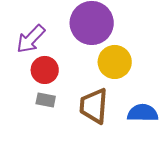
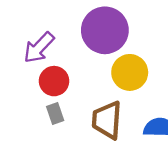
gray rectangle: (46, 100) -> (55, 113), turned 60

